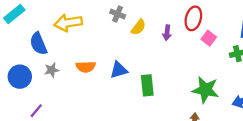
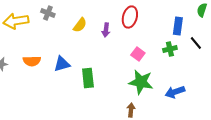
gray cross: (118, 14) -> (48, 13), moved
pink square: (209, 38) -> (138, 54), moved

